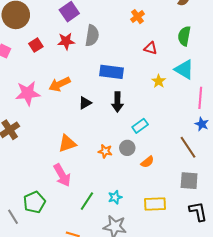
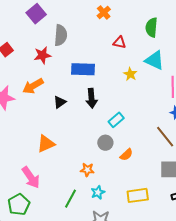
red star: (66, 41) -> (42, 55), moved
orange star: (105, 151) -> (87, 170), moved
pink arrow: (62, 175) -> (31, 177), moved

